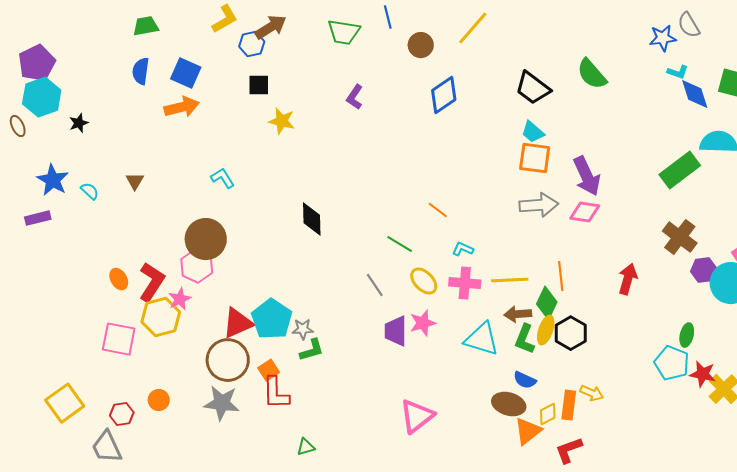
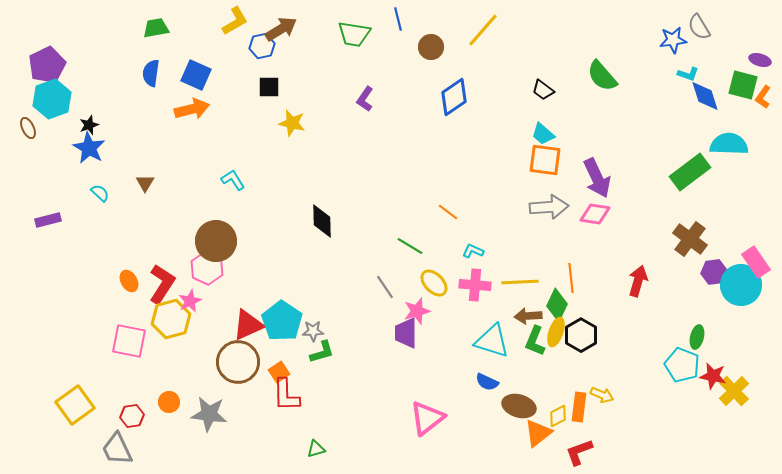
black trapezoid: (533, 88) -> (543, 90), size x0.6
blue star: (53, 180) -> (89, 148), moved
pink star: (423, 323) -> (417, 311), moved
blue semicircle: (525, 380) -> (487, 382), moved
gray star: (222, 403) -> (209, 414), moved

